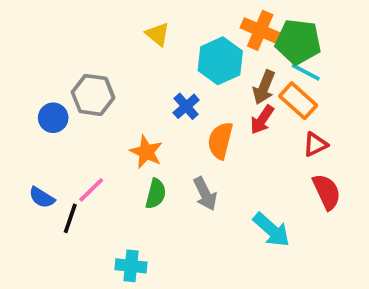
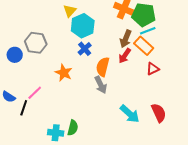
yellow triangle: (158, 34) -> (70, 11), turned 32
cyan hexagon: (220, 61) -> (83, 26), moved
cyan line: (306, 72) -> (148, 31), turned -49
red semicircle: (327, 192) -> (159, 113), moved
green semicircle: (156, 194) -> (73, 128), moved
gray arrow: (205, 194) -> (101, 85), moved

